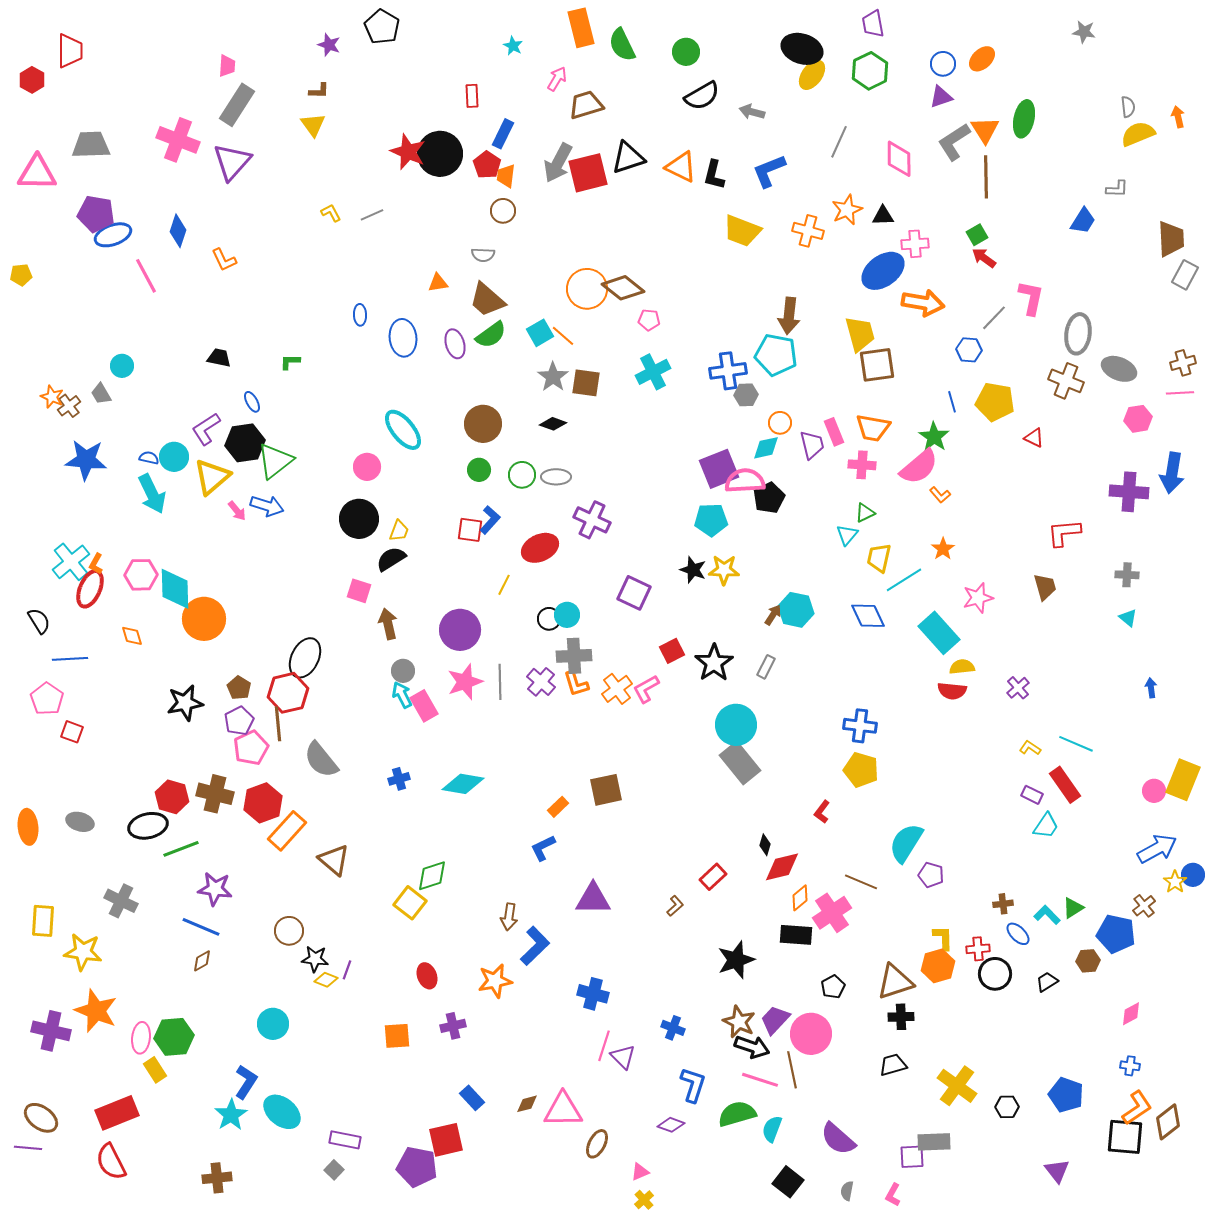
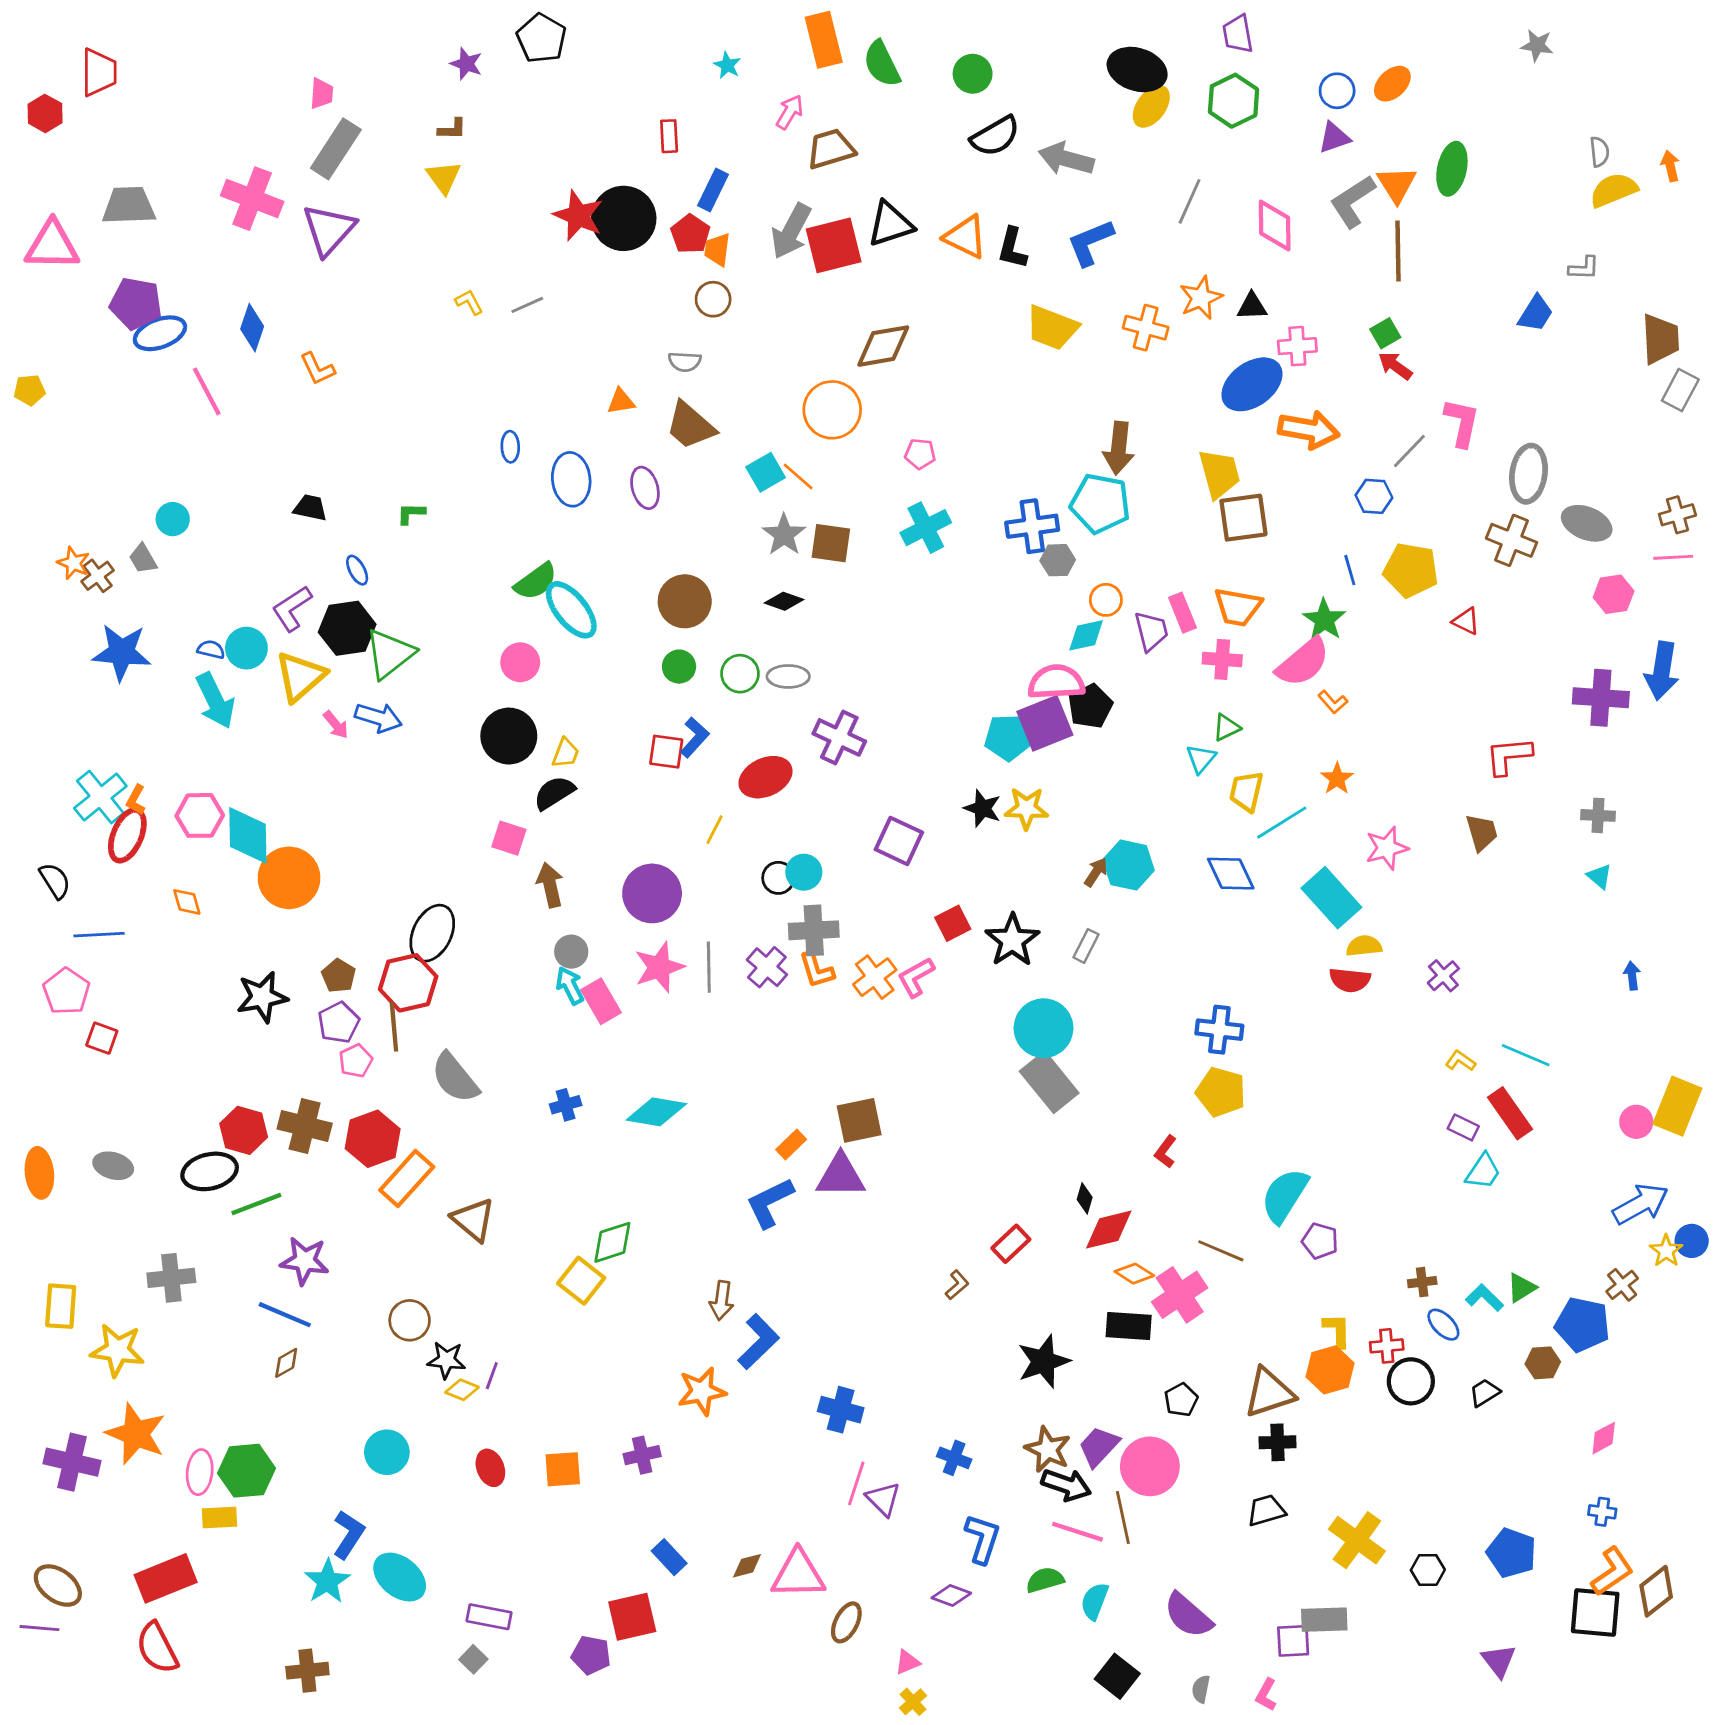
gray arrow: (752, 112) -> (1066, 159), size x1.5
brown diamond: (623, 288) -> (883, 346), moved, turned -48
green semicircle: (491, 335) -> (536, 581), moved
purple square: (719, 469) -> (1045, 723), moved
pink pentagon: (251, 748) -> (356, 1061), size x0.7
blue L-shape: (543, 848) -> (770, 1203), size x1.4
orange diamond: (800, 898) -> (1134, 1274), turned 72
purple triangle: (593, 899) -> (841, 1176), moved
gray cross: (121, 901) -> (171, 1278), turned -32
red ellipse: (427, 976) -> (490, 1468), moved
yellow rectangle: (155, 1070) -> (220, 1517), turned -60
green semicircle: (737, 1114) -> (1045, 1580), size x0.7
purple pentagon: (417, 1167) -> (591, 1655), size x0.7

